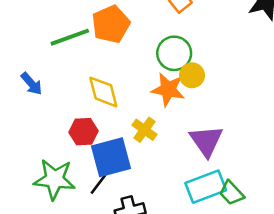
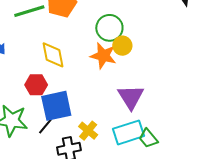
yellow cross: (145, 130) -> (88, 131), moved

